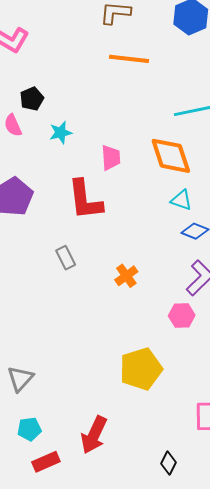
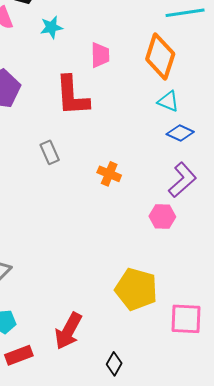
orange diamond: (171, 156) -> (160, 56), turned 33
orange cross: (126, 276) -> (109, 174), turned -35
yellow pentagon: (141, 369) -> (136, 289), moved, turned 30
black diamond: (168, 463) -> (114, 364), moved

